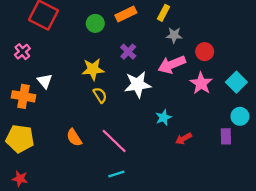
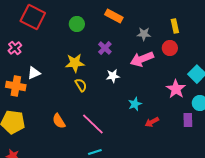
yellow rectangle: (163, 13) -> (175, 26), moved, turned -40
orange rectangle: (126, 14) -> (114, 16), moved, turned 54
white triangle: (45, 81) -> (34, 73), turned 48
pink star: (201, 83) -> (176, 89), moved
white star: (138, 85) -> (113, 76), size x0.6

